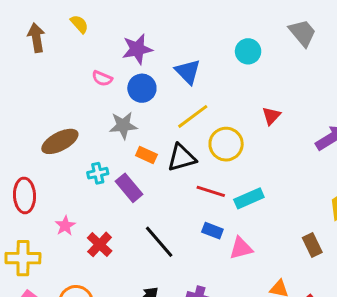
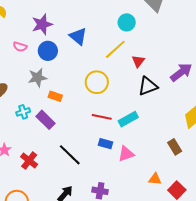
cyan circle: (248, 51) -> (127, 22), moved
yellow line: (193, 116) -> (115, 49), moved
yellow circle: (226, 144) -> (97, 82), moved
black triangle: (182, 158) -> (148, 86), moved

